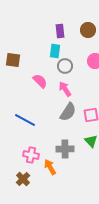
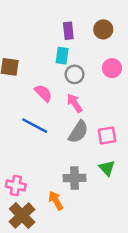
blue line: (25, 120) -> (35, 126), moved
pink cross: (31, 155) -> (16, 186), moved
brown cross: (23, 179) -> (22, 215), size x1.5

